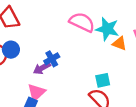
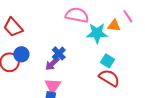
cyan star: (107, 29) -> (97, 33), moved
cyan square: (103, 80) -> (108, 61), turned -32

